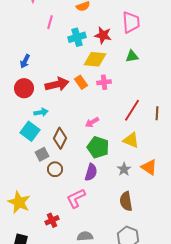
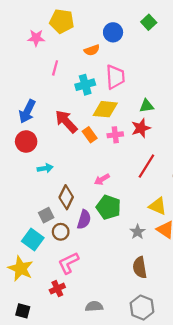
pink trapezoid: (131, 22) -> (115, 77), moved
red star: (103, 35) -> (141, 128), moved, turned -30
blue arrow: (25, 61) -> (27, 111), size x1.5
red arrow: (57, 84) -> (66, 121), moved, turned -120
cyan square: (30, 131) -> (33, 240), moved
yellow triangle: (131, 140) -> (158, 206), moved
purple semicircle: (91, 172) -> (84, 220), moved
pink L-shape: (76, 198) -> (68, 263), moved

